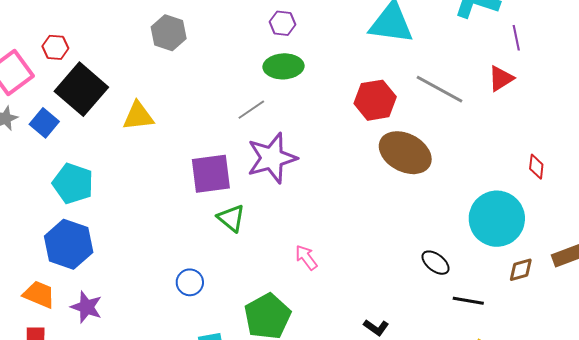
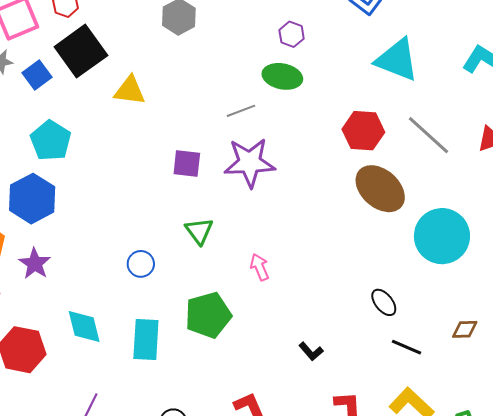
purple square: (211, 174) -> (187, 164), size x0.7
green triangle: (231, 218) -> (199, 231), moved
cyan circle: (497, 219) -> (442, 236), moved

